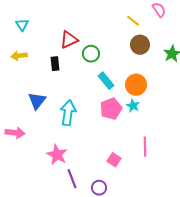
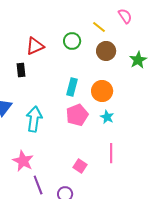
green circle: (91, 54) -> (72, 41), moved
cyan rectangle: (106, 81) -> (72, 87), turned 54
cyan star: (133, 106) -> (107, 117), moved

